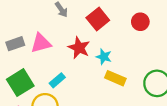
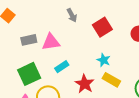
red star: (79, 48) -> (85, 84), moved
cyan rectangle: (57, 80) -> (62, 67), moved

